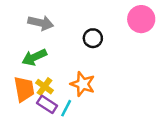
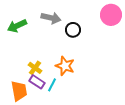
gray arrow: (41, 23) -> (51, 18), moved
green arrow: (34, 57) -> (17, 26), moved
orange trapezoid: (24, 89) -> (19, 91), moved

